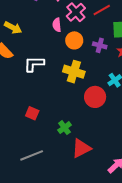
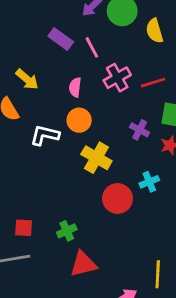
pink semicircle: (57, 25) -> (75, 87), moved
orange circle: (74, 40) -> (79, 120), moved
red square: (32, 113) -> (24, 228), moved, turned -32

